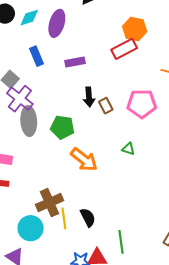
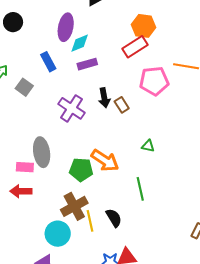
cyan diamond: (29, 18) -> (80, 43), moved
purple cross: (20, 99) -> (72, 108), moved
pink pentagon: (142, 104) -> (154, 81), moved
gray ellipse: (29, 121) -> (42, 152), moved
green pentagon: (62, 127) -> (81, 170), moved
green line: (121, 242) -> (140, 189), moved

